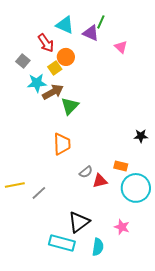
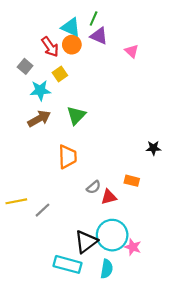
green line: (101, 22) -> (94, 19), moved
orange circle: (66, 57) -> (72, 45), moved
brown arrow: (53, 92) -> (39, 119), moved
cyan circle: (136, 188) -> (112, 235), moved

